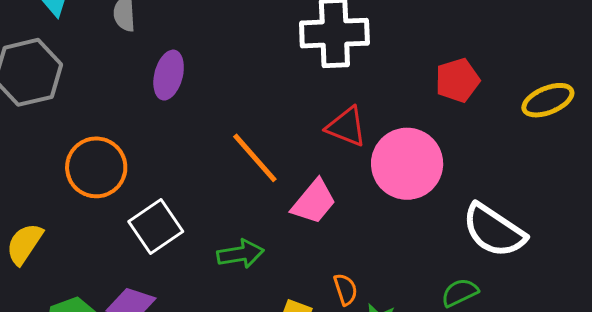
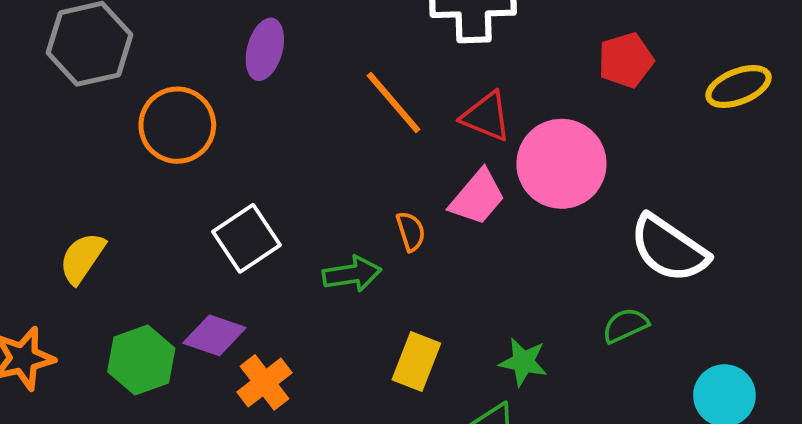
orange line: (255, 158) -> (394, 102), moved
orange circle: (96, 167) -> (177, 125), moved
pink trapezoid: (314, 202) -> (477, 197), moved
orange semicircle: (345, 289) -> (411, 231), moved

